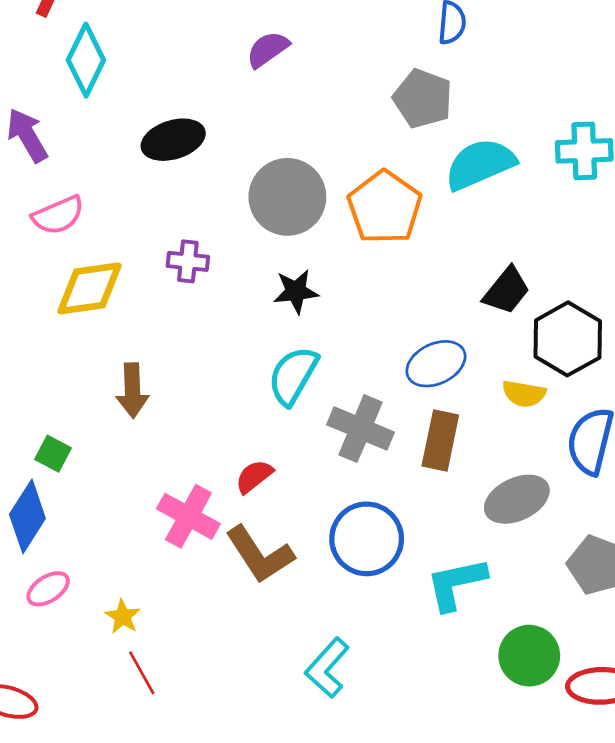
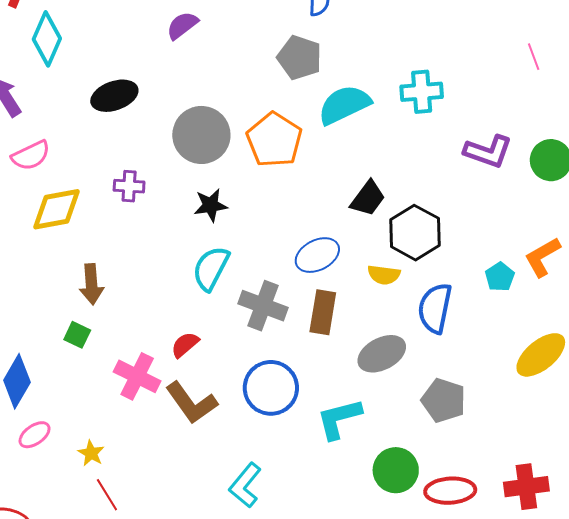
green square: (53, 454) -> (77, 335), moved

